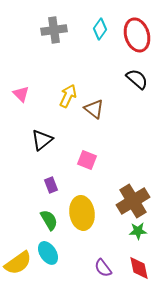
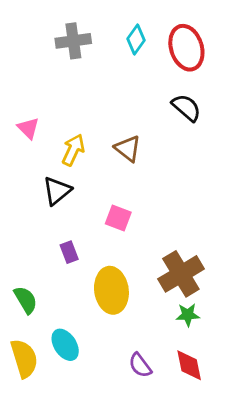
yellow arrow: (68, 96) -> (73, 150), moved
green semicircle: (49, 220) -> (26, 300), moved
yellow semicircle: (18, 263) -> (24, 358), turned -72

